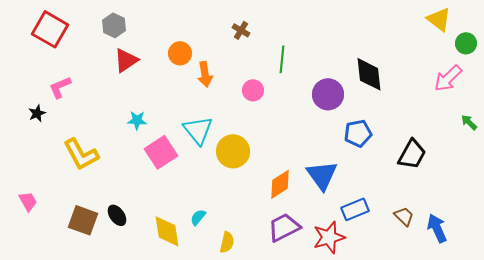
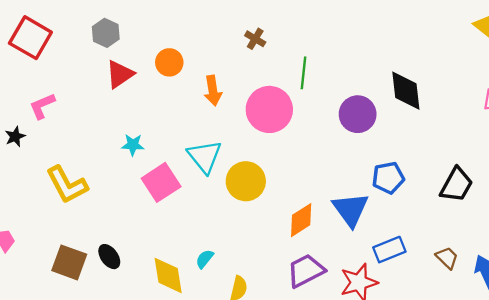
orange circle: (180, 53) -> (169, 62), moved
pink circle: (253, 90) -> (269, 109), size x1.8
blue pentagon: (358, 133) -> (388, 178), moved

